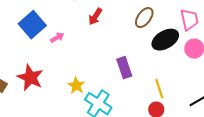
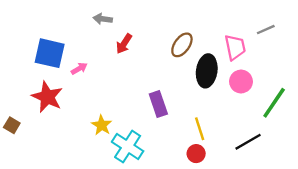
blue square: (32, 25) -> (50, 53), turned -36
black ellipse: (165, 40) -> (207, 71), turned -52
red star: (30, 78) -> (47, 97), moved

